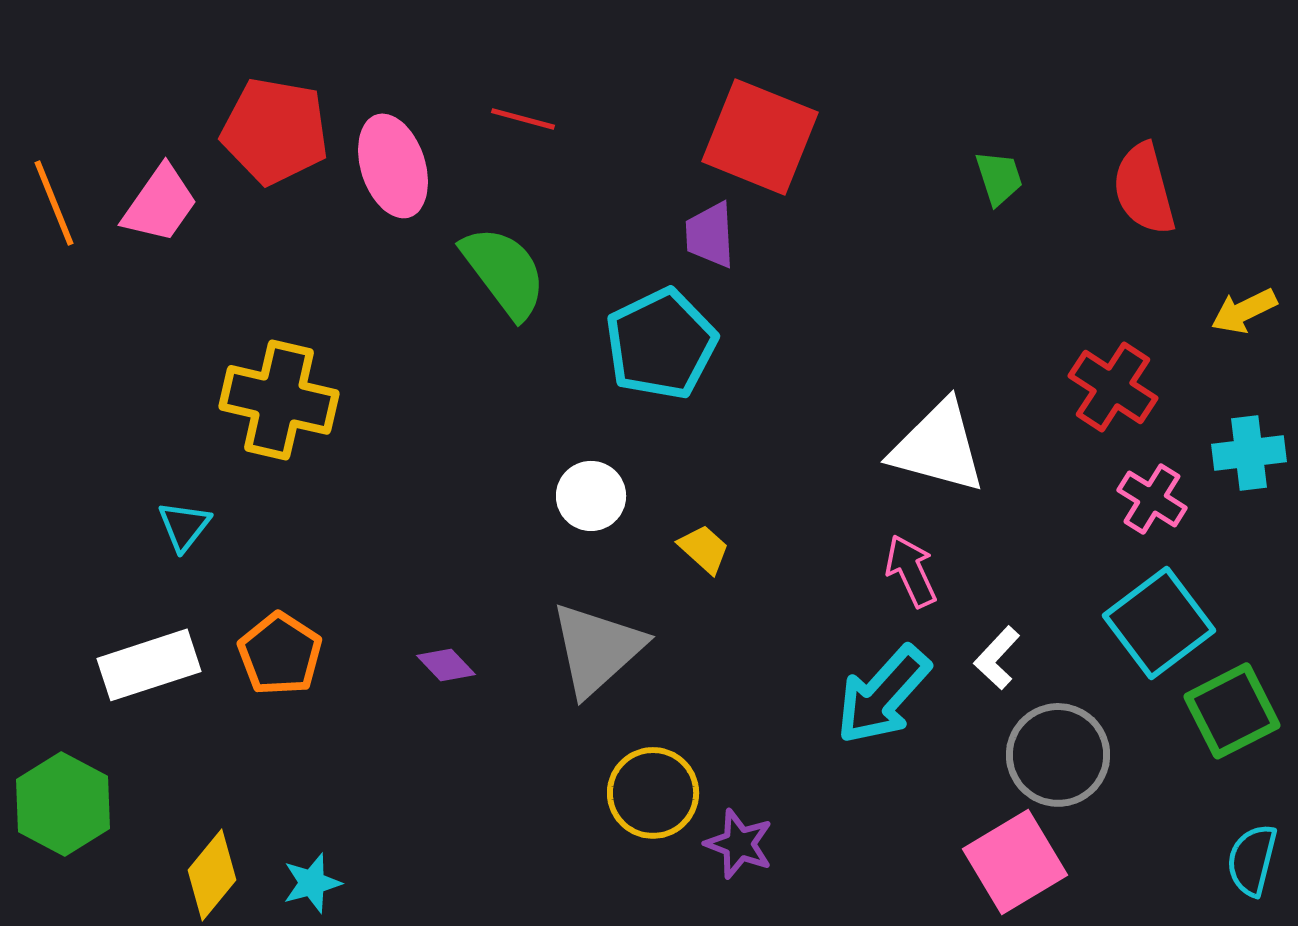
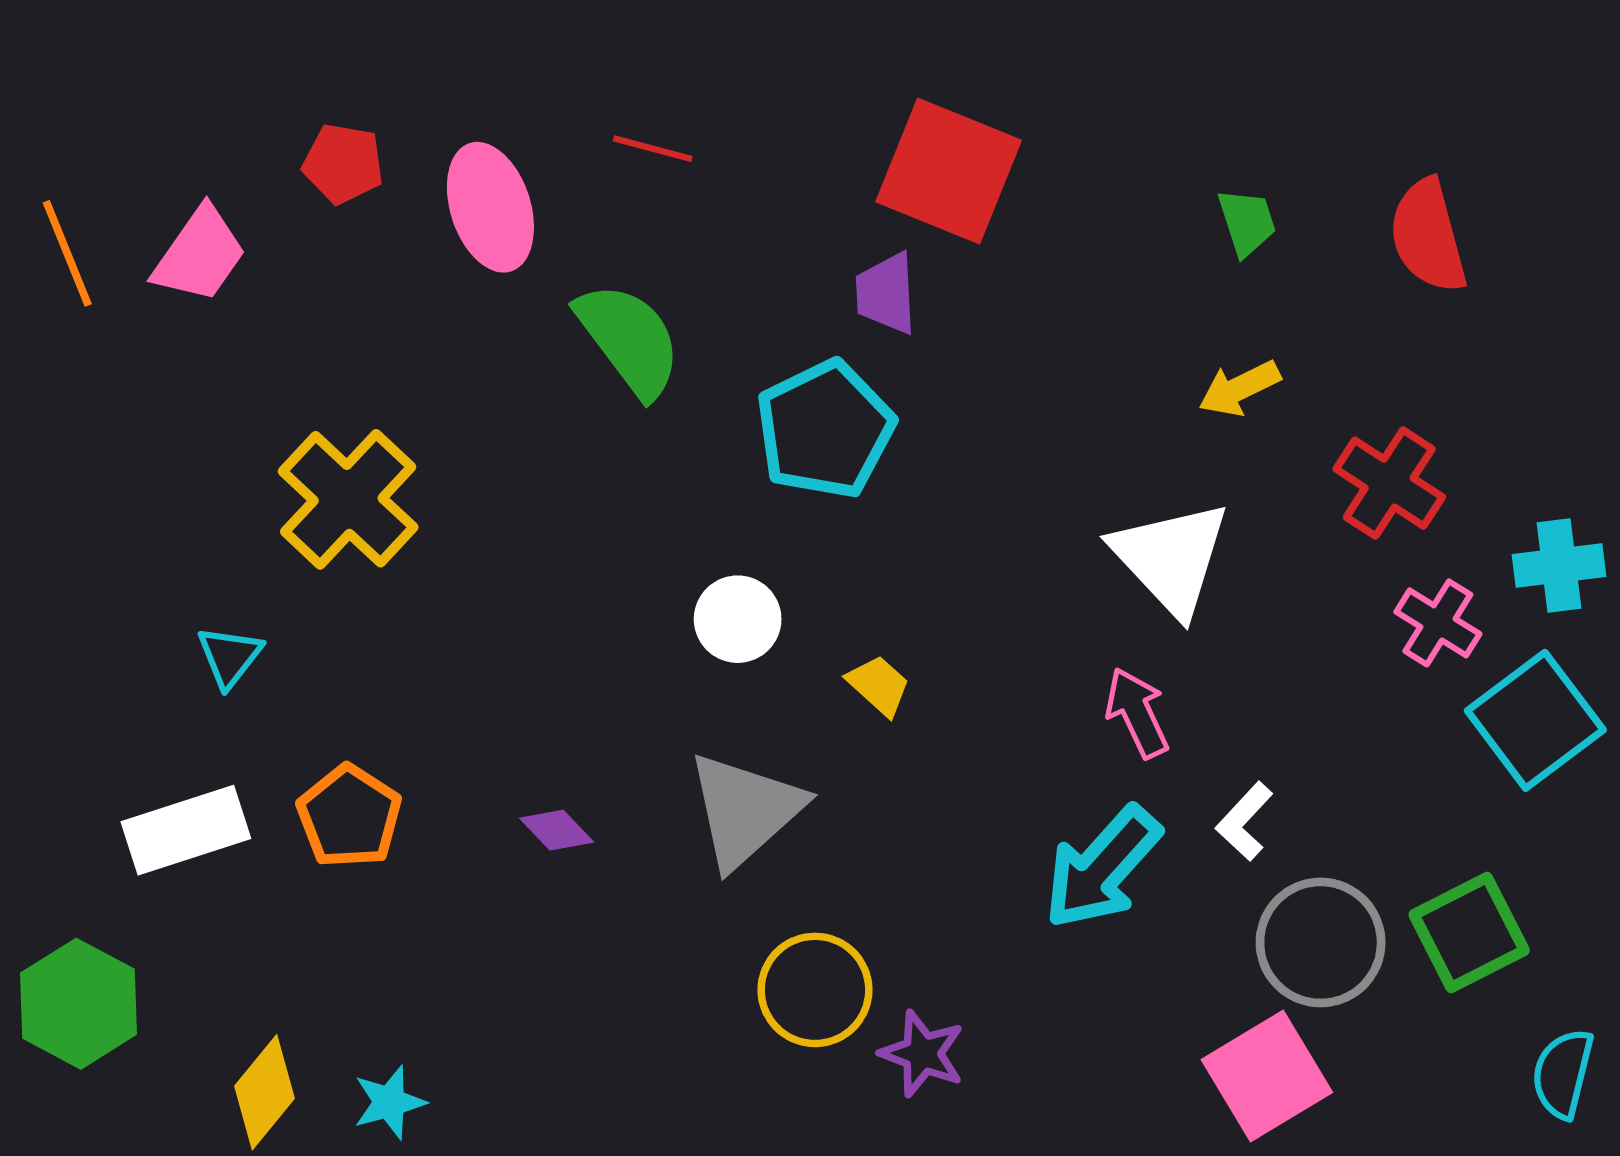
red pentagon: (275, 131) -> (343, 164), size x0.6
yellow arrow: (1244, 311) -> (1239, 388), moved
yellow cross: (279, 400) -> (348, 499), turned 30
white triangle: (938, 447) -> (1171, 558), turned 32
cyan square: (1159, 623) -> (1535, 720), moved
green square: (1232, 711) -> (1469, 932), moved

